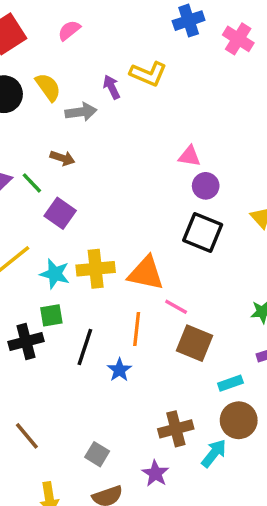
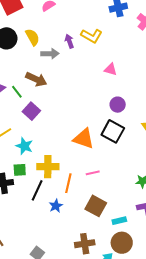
pink triangle: (189, 156) -> (111, 69), moved
brown arrow: (62, 158) -> (36, 79), size x1.5
yellow cross: (96, 269) -> (48, 167), moved
orange triangle: (146, 273) -> (84, 139), moved
pink line: (176, 307) -> (93, 173), turned -48
brown square: (195, 343) -> (96, 206), moved

